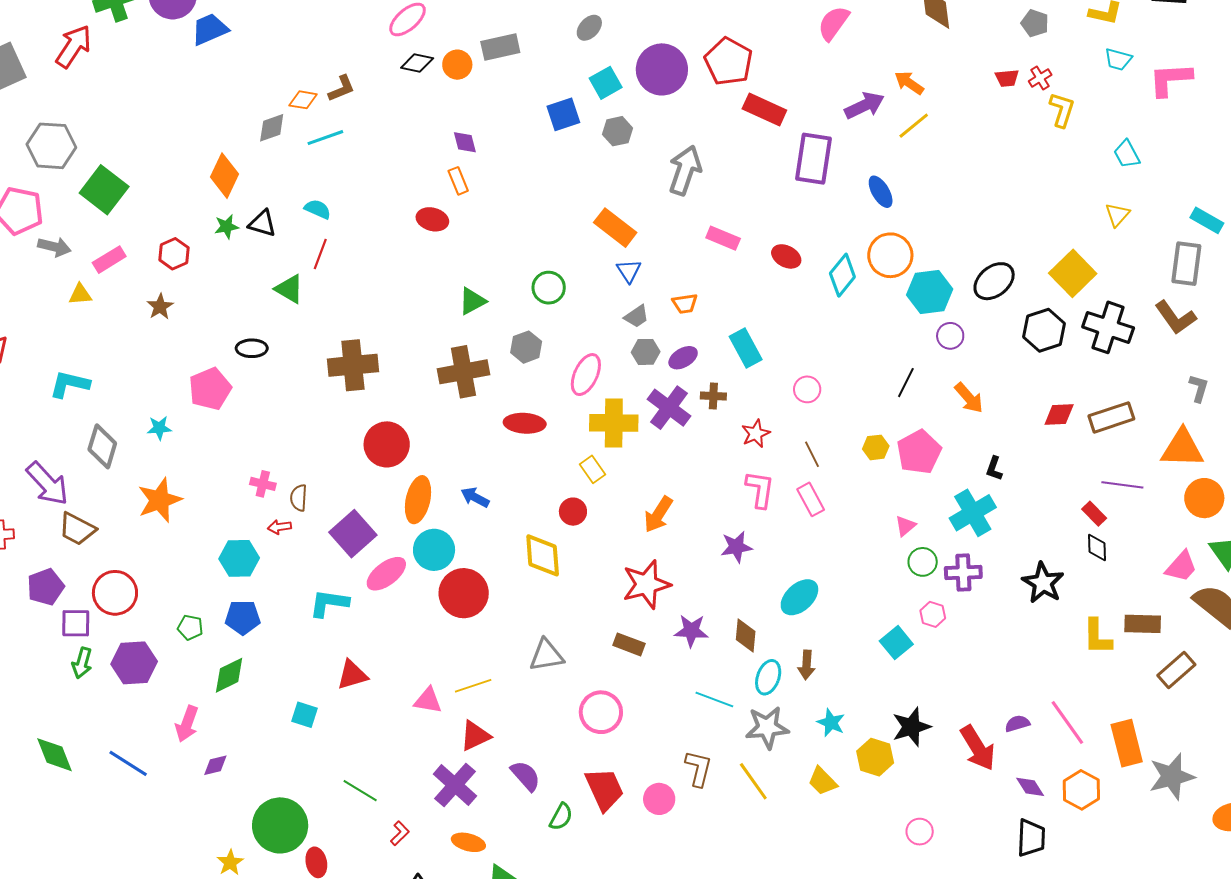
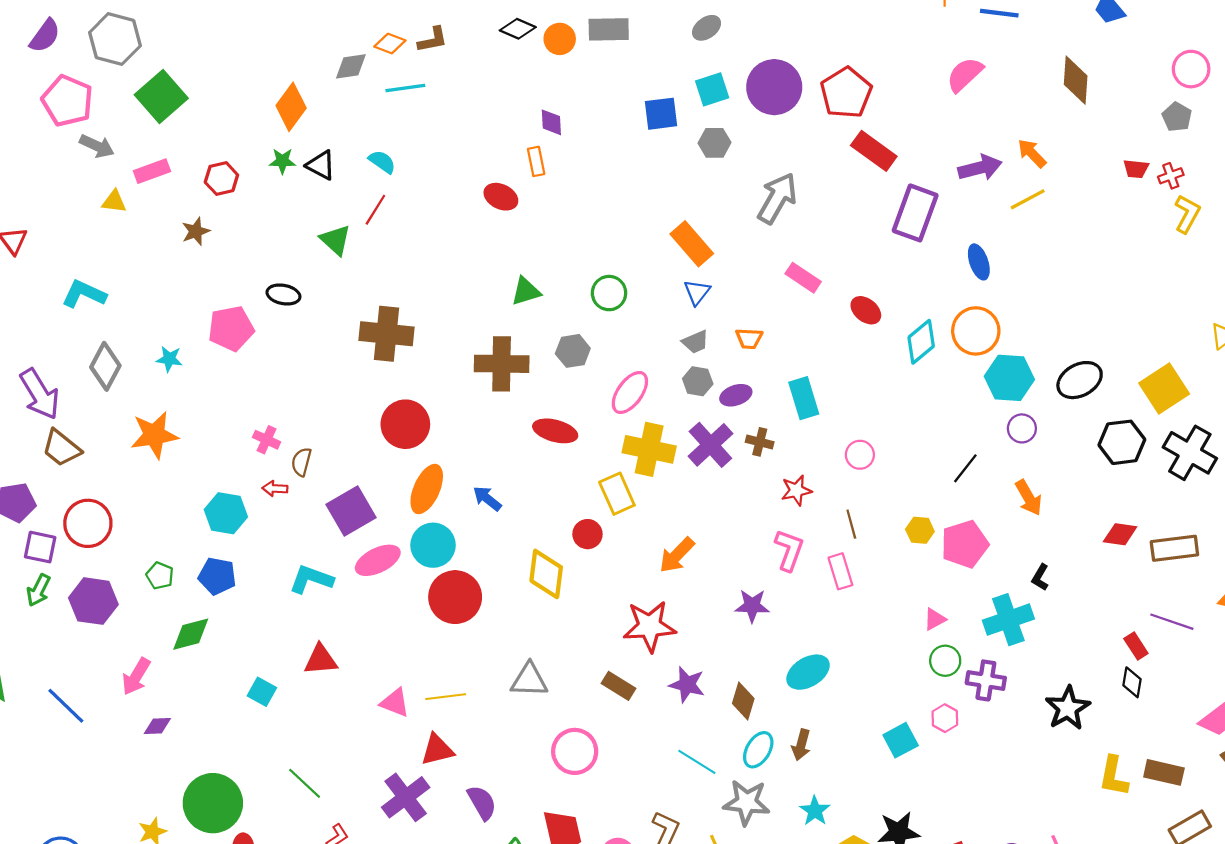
yellow rectangle: (593, 469) -> (617, 494), size x1.4

